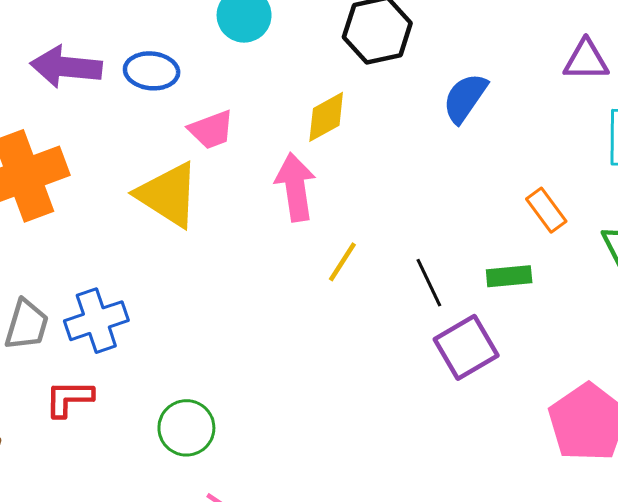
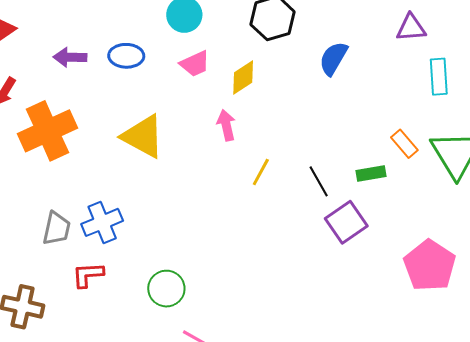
purple arrow: (66, 67) -> (70, 57), size x0.7
pink trapezoid: (211, 130) -> (195, 64), moved
pink arrow: (295, 187) -> (226, 125), size x0.7
orange rectangle: (546, 210) -> (404, 144), moved

